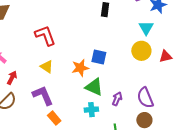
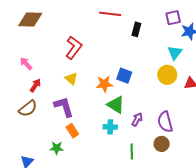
red L-shape: (45, 36) -> (74, 48), turned 50

